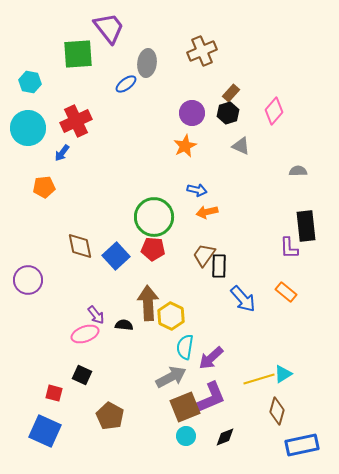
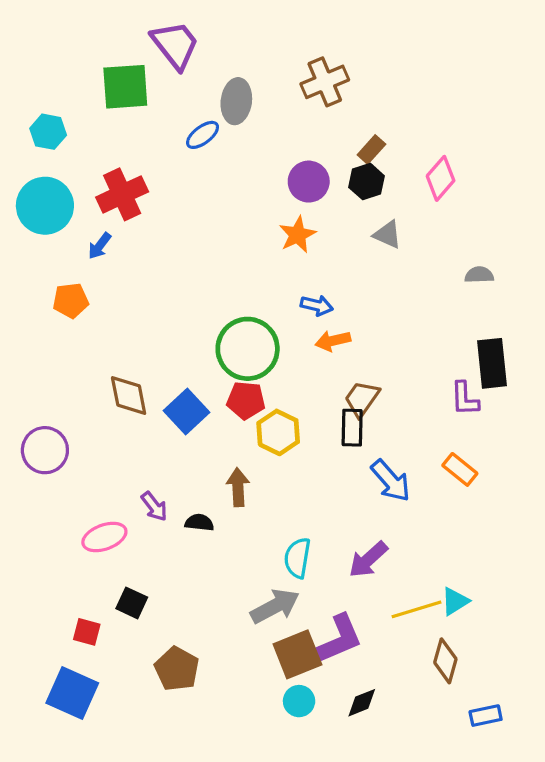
brown trapezoid: (204, 255) -> (362, 399), moved
brown arrow: (148, 303) -> (238, 487), size x0.7
yellow hexagon: (171, 316) -> (278, 432), moved
pink ellipse: (85, 334) -> (104, 537), moved
purple arrow: (211, 358) -> (368, 560), moved
blue rectangle: (302, 445) -> (486, 716), size x0.6

